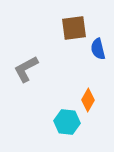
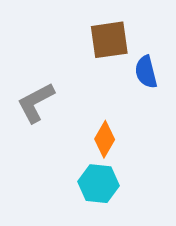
orange diamond: (88, 100) -> (105, 139), moved

